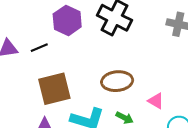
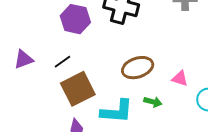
black line: (39, 48) -> (62, 62), moved

